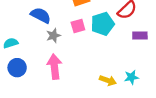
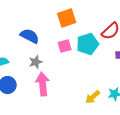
gray star: (53, 36) -> (36, 62), moved
yellow arrow: (108, 80) -> (93, 97), turned 119

